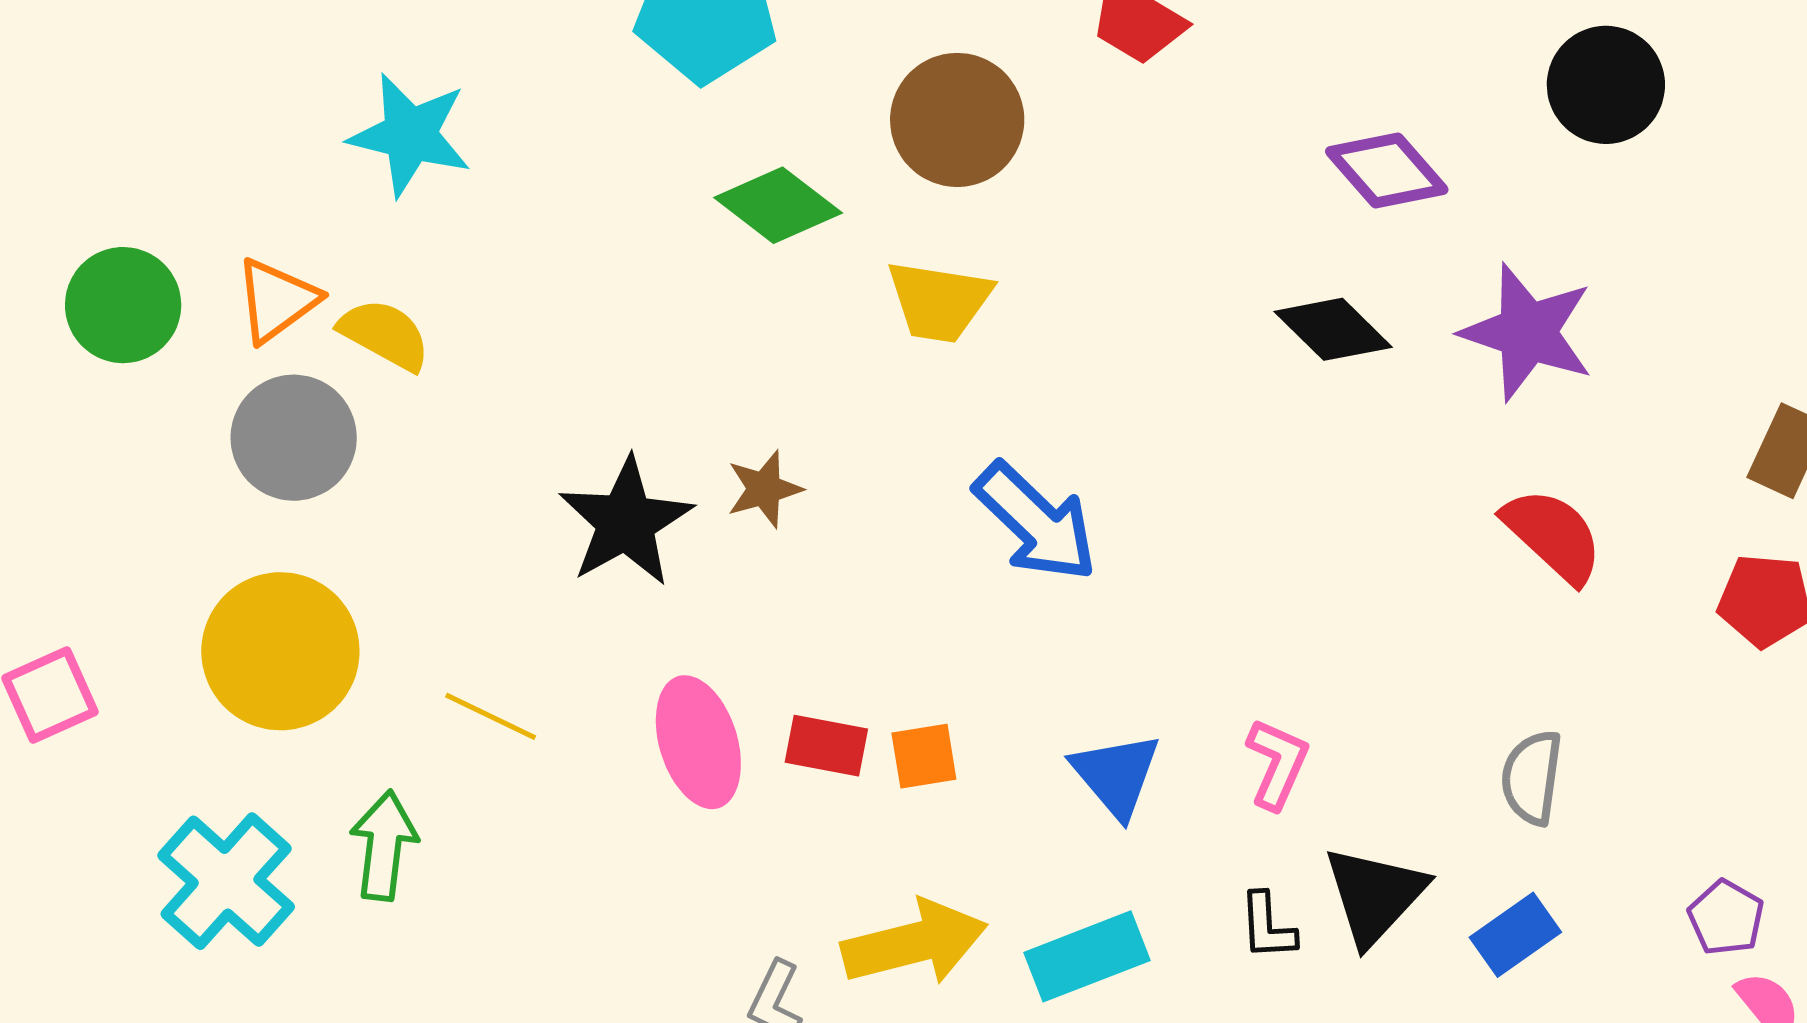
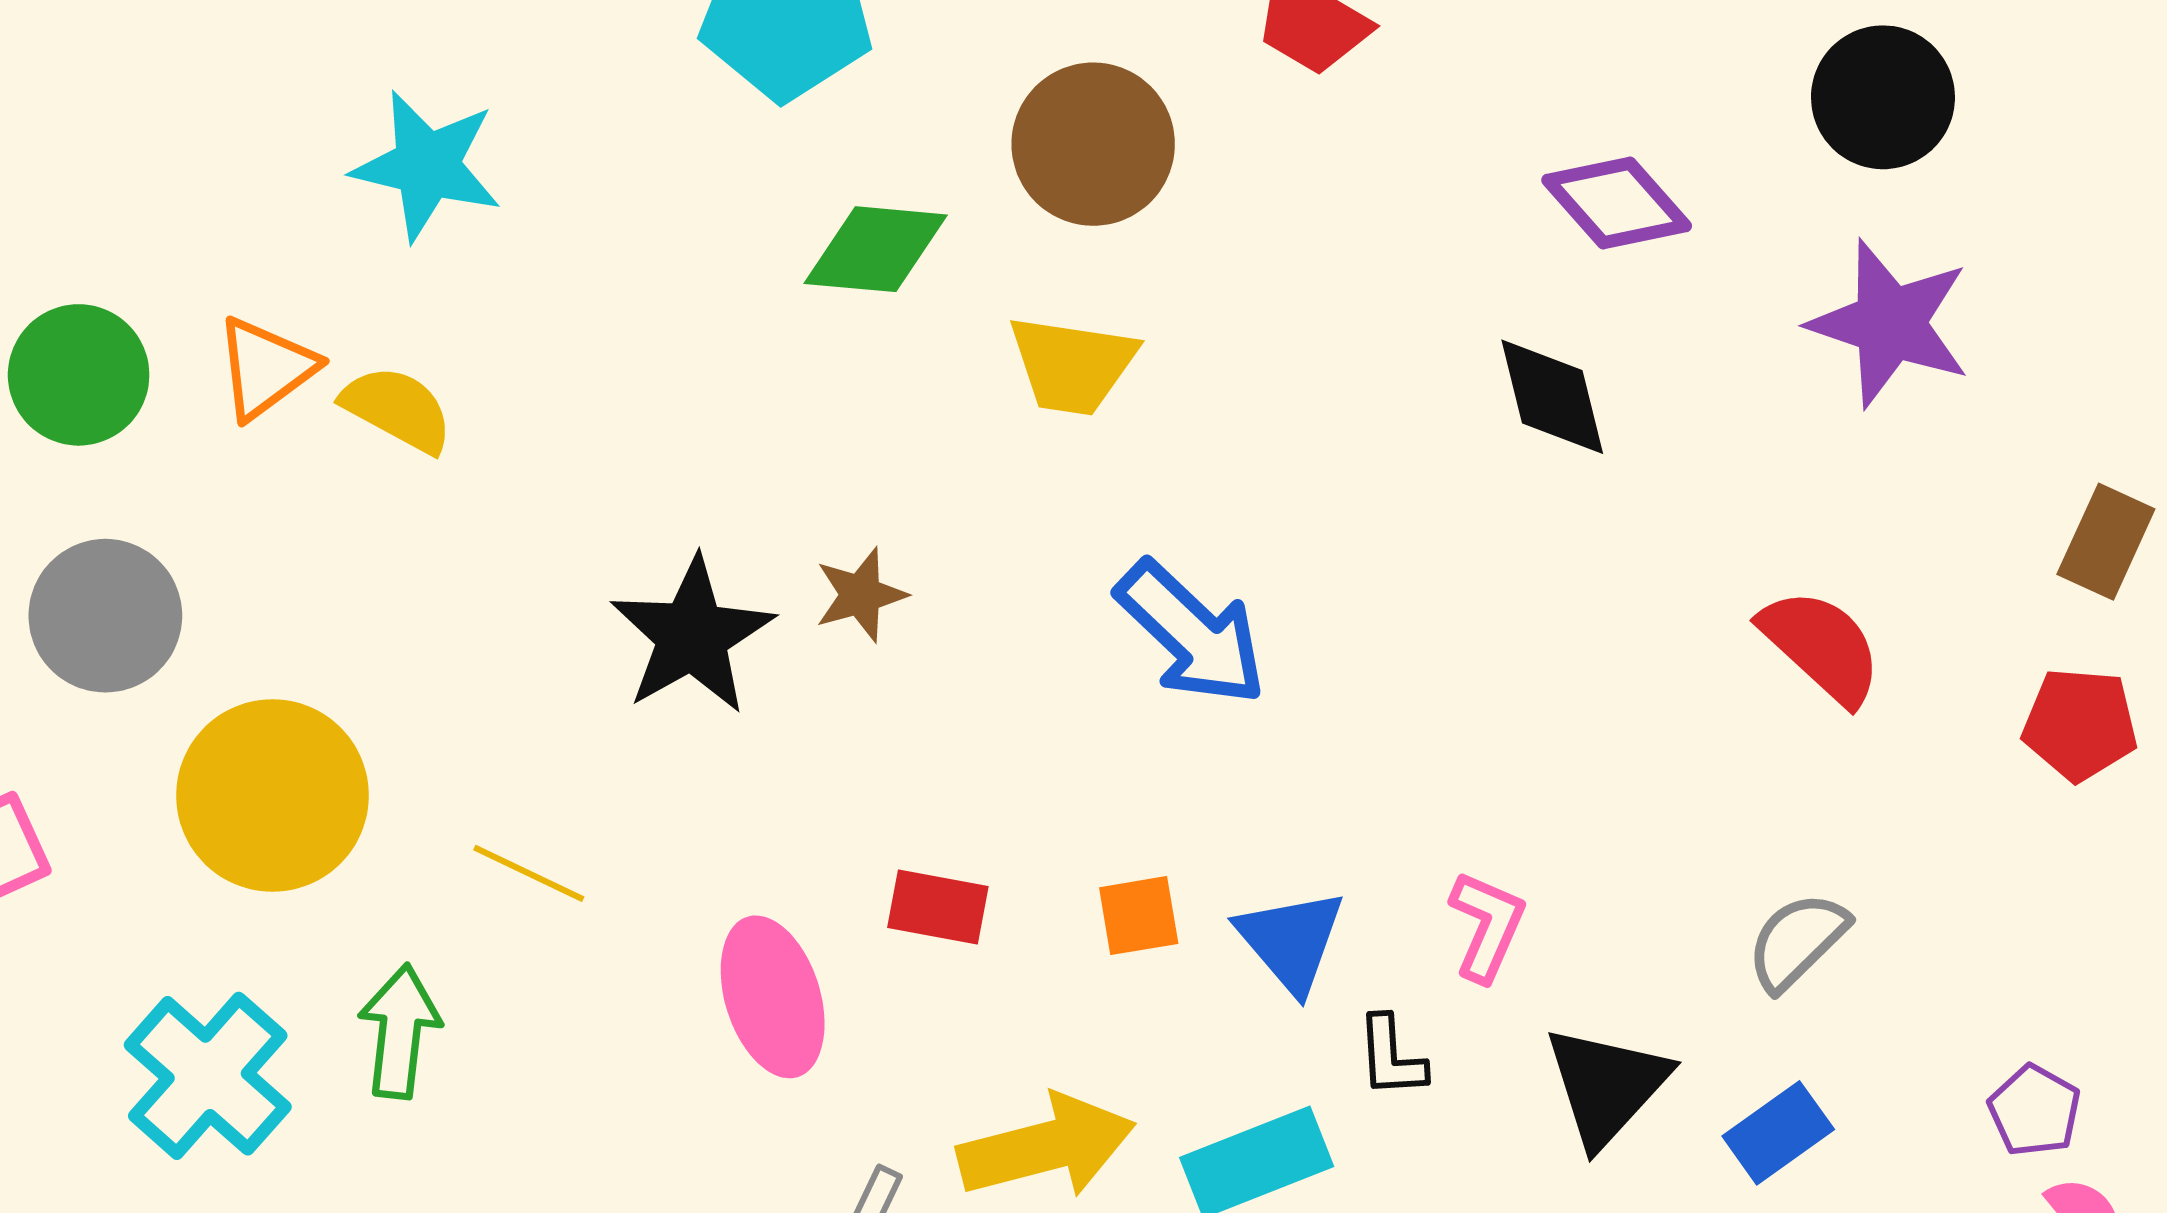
green diamond: (778, 205) -> (876, 249), turned -32
black diamond: (1333, 329) -> (1552, 397), turned 32
purple star: (1527, 332) -> (1890, 323), moved
gray circle: (294, 438) -> (105, 616), moved
pink ellipse: (698, 742) -> (773, 997), moved
orange square: (924, 756) -> (1139, 916), moved
gray semicircle: (1532, 777) -> (1797, 941), turned 38
black L-shape: (1267, 926) -> (1391, 1057), moved

